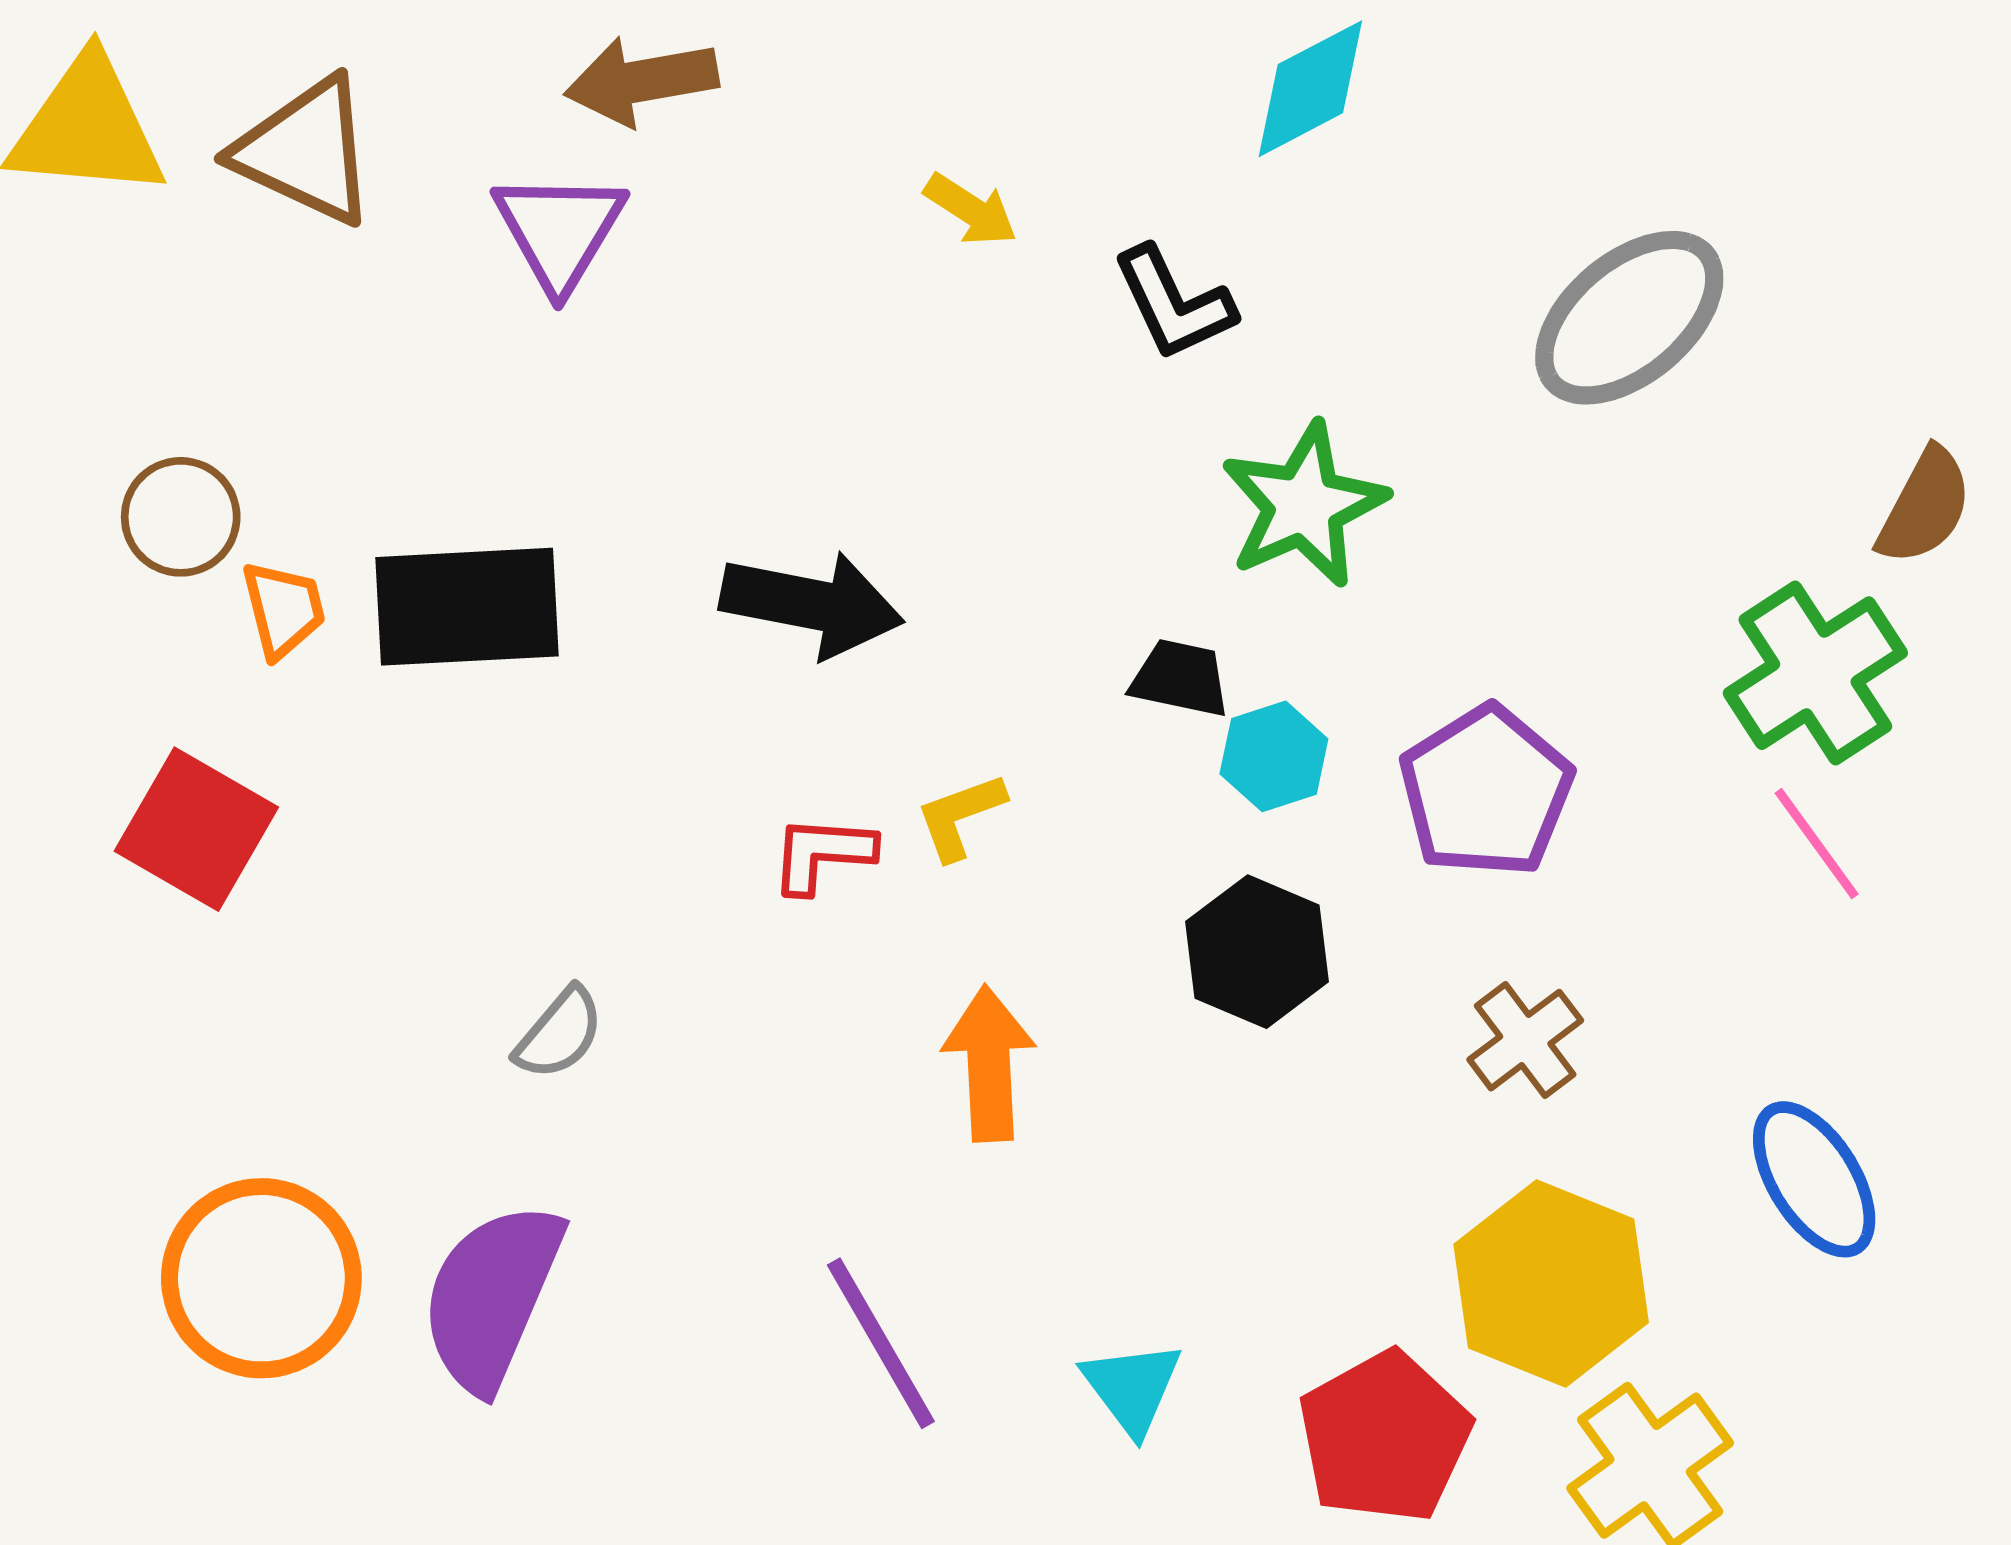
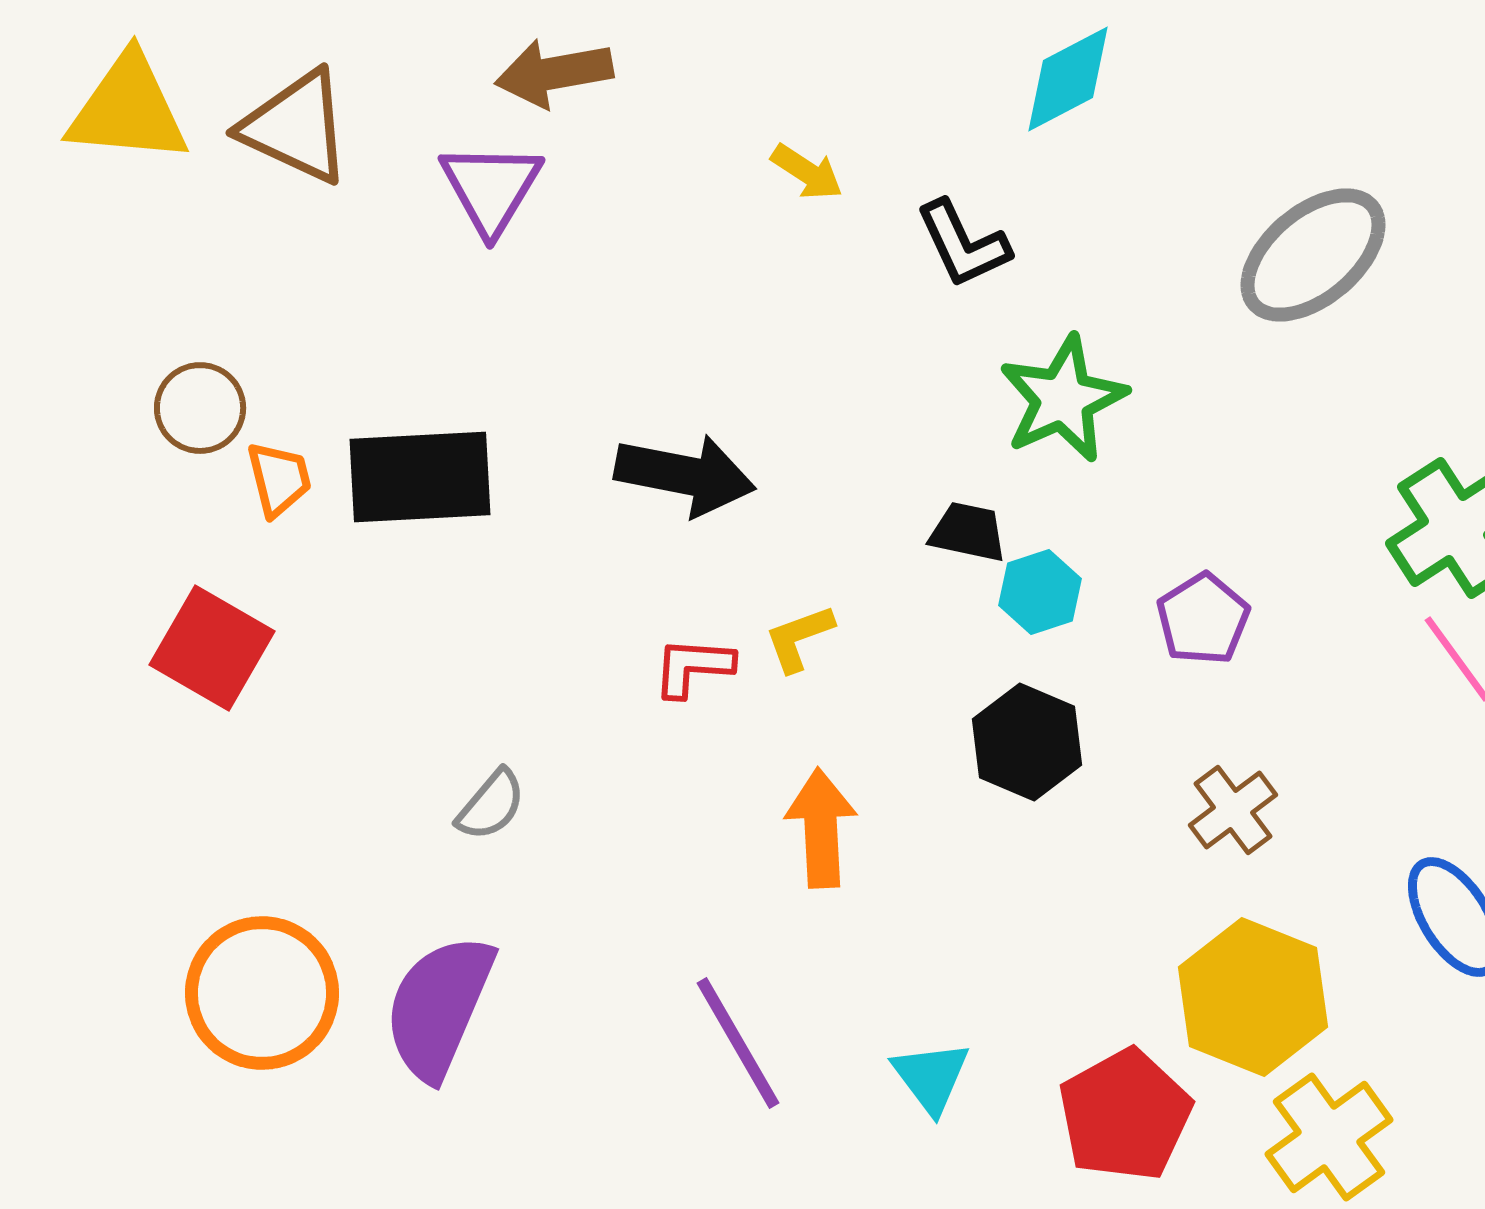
purple pentagon: (1486, 791) -> (1203, 619), size x0.7

